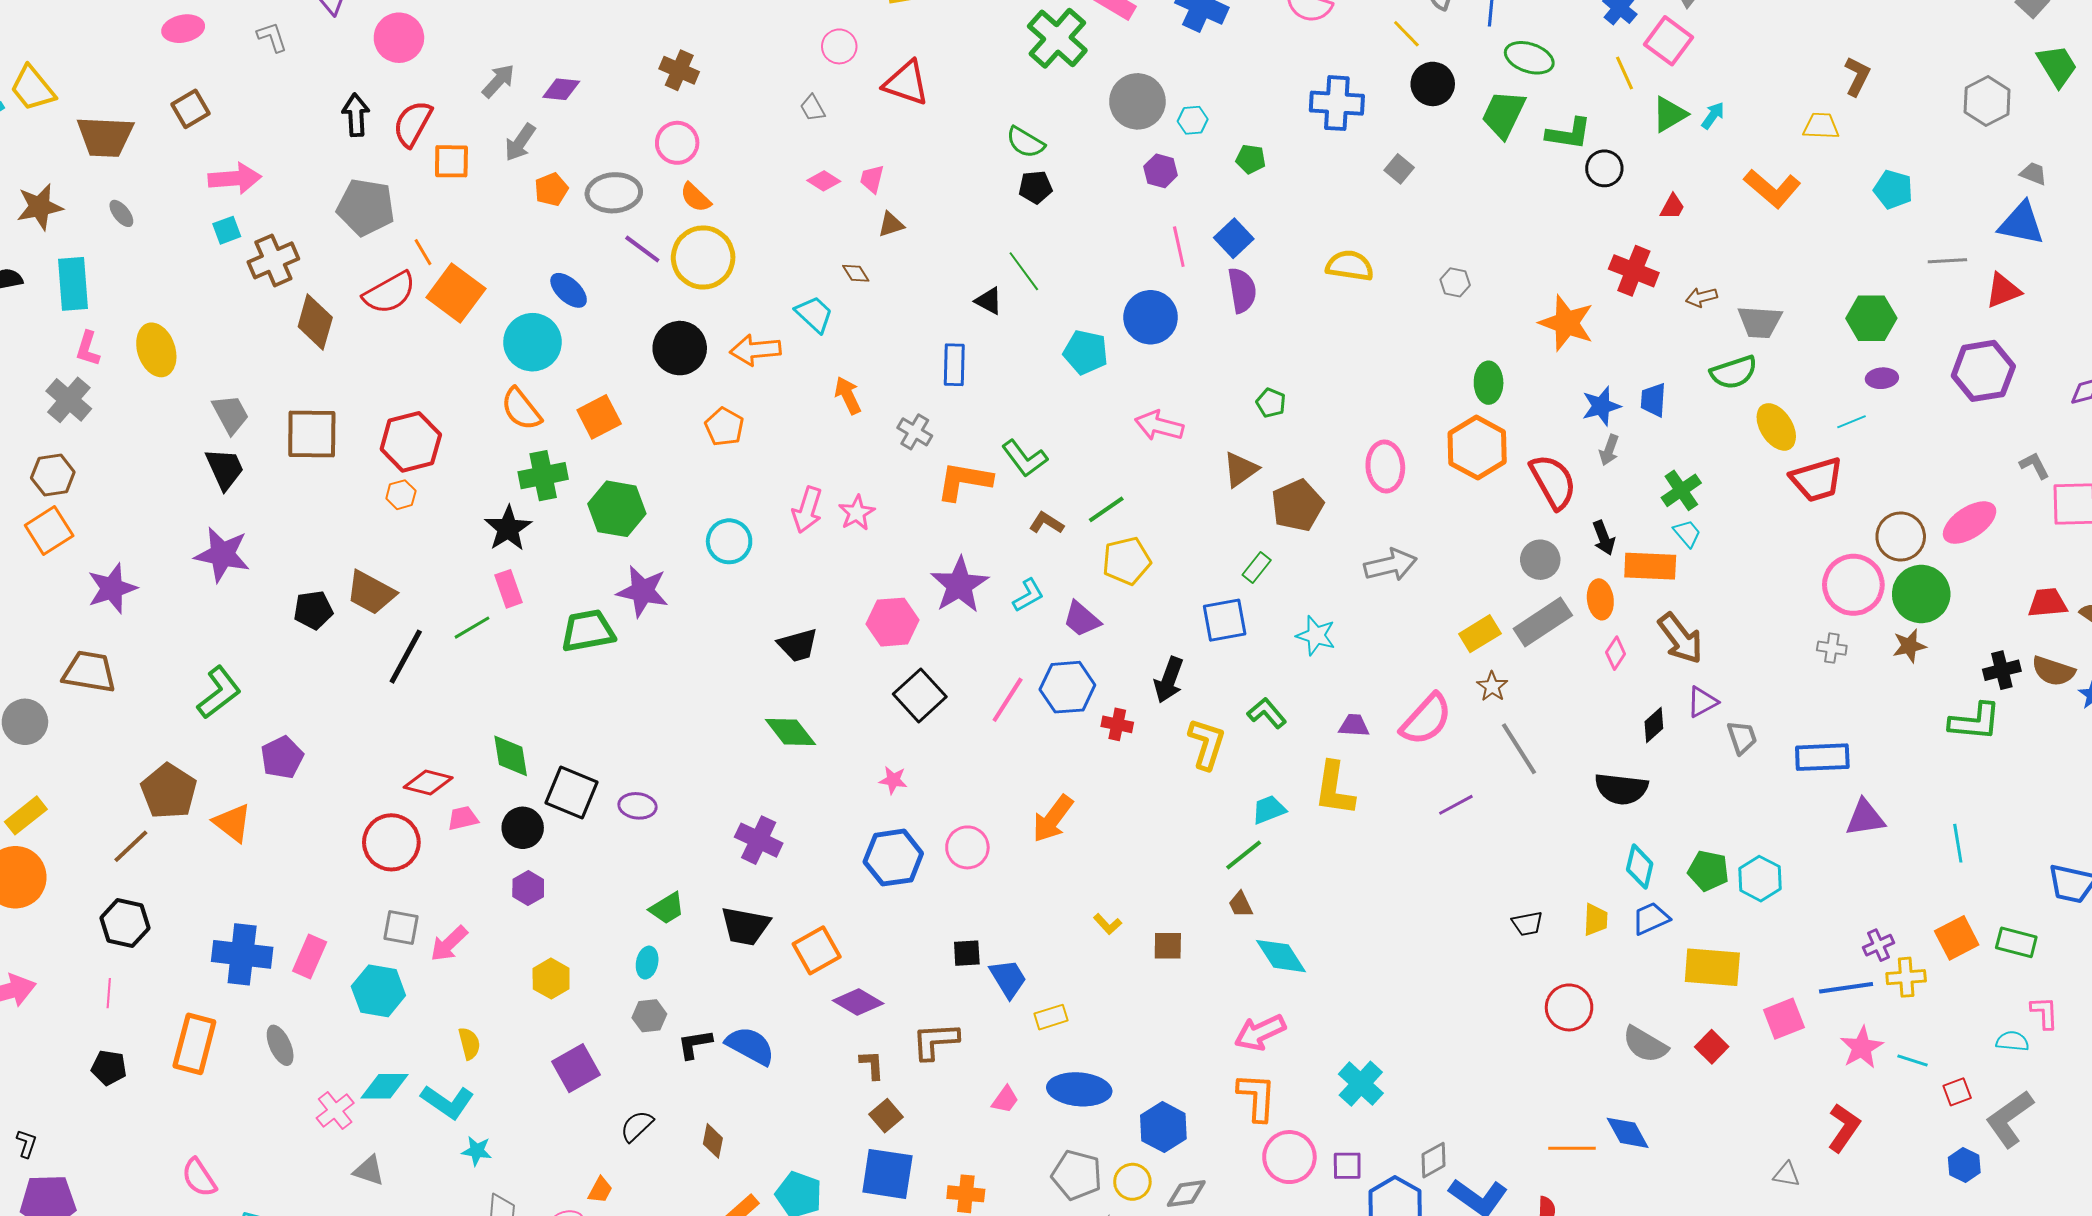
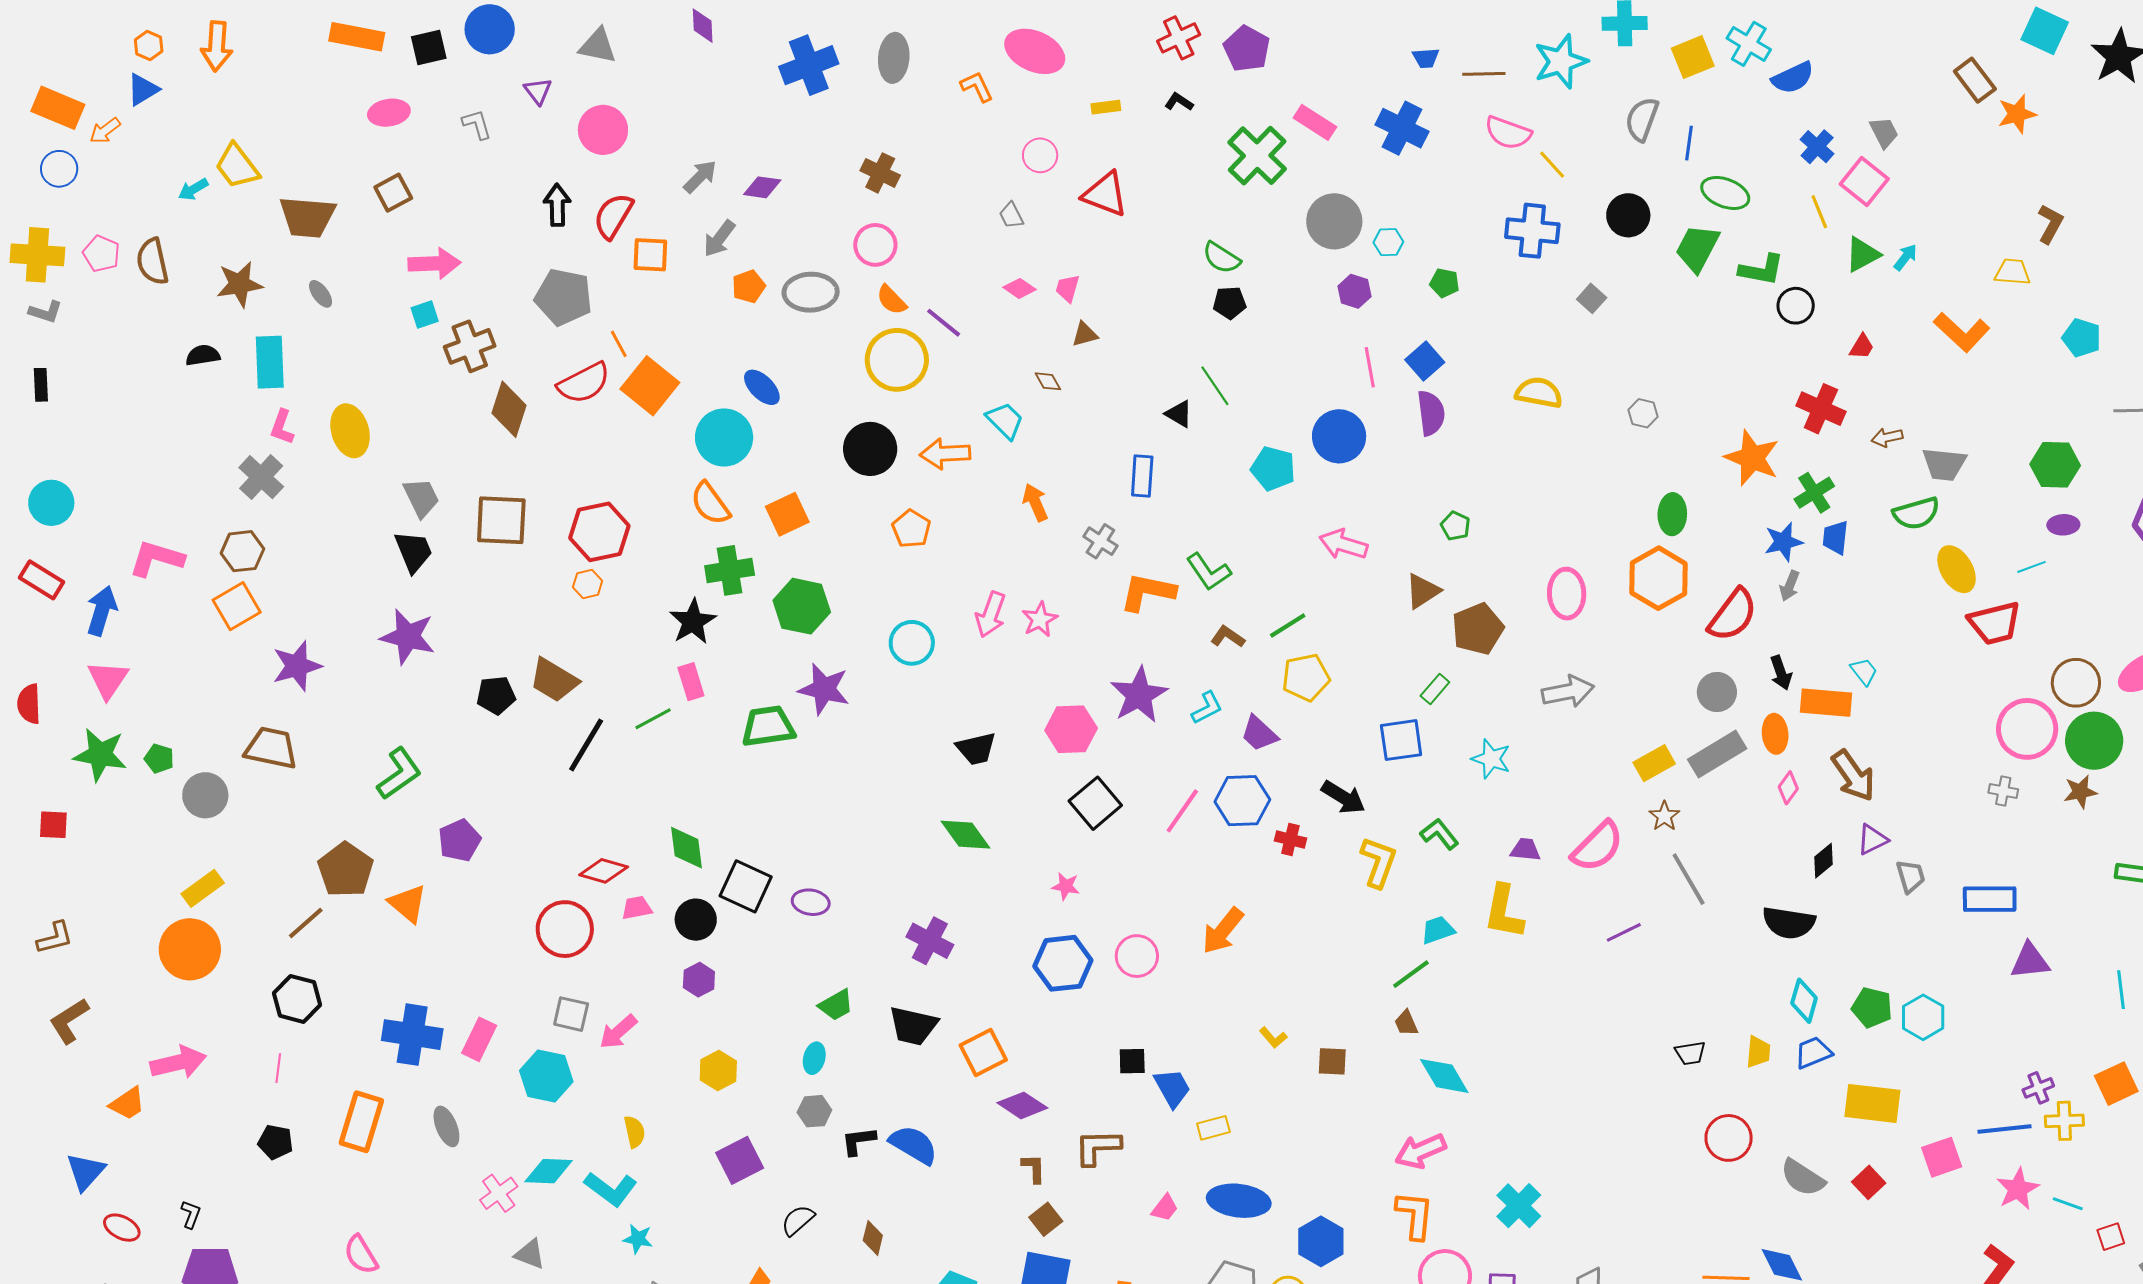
yellow line: (1406, 34) -> (1552, 165), moved
purple line: (642, 249) -> (944, 323), moved
red semicircle: (1553, 482) -> (1733, 615), turned 64
green cross: (1681, 490) -> (1814, 493), moved
black arrow: (1169, 680) -> (1343, 797), turned -81

